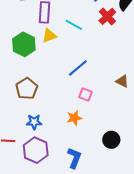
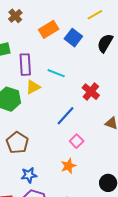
red cross: (107, 16) -> (91, 92), moved
pink square: (85, 94) -> (77, 141), turned 32

